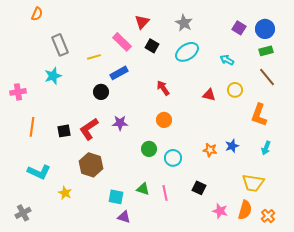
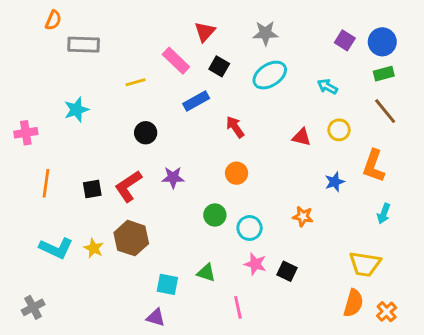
gray star: (184, 23) -> (265, 33), turned -30
gray rectangle: (60, 45) -> (84, 45), moved, turned -65
blue rectangle: (119, 73) -> (196, 101), moved
blue star: (232, 146) -> (335, 182), moved
yellow star: (65, 193) -> (94, 248), moved
pink line: (165, 193) -> (238, 307), moved
pink star: (220, 211) -> (255, 264), moved
purple triangle: (124, 217) -> (156, 317), moved

